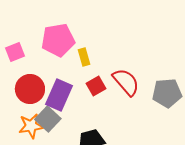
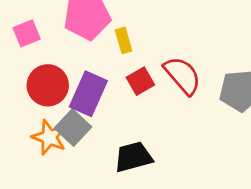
orange star: (31, 126) -> (49, 137), turned 30

